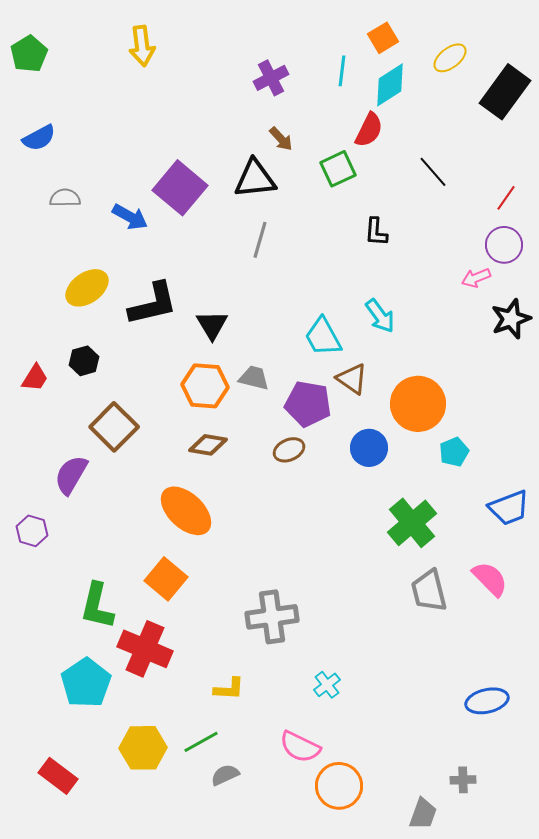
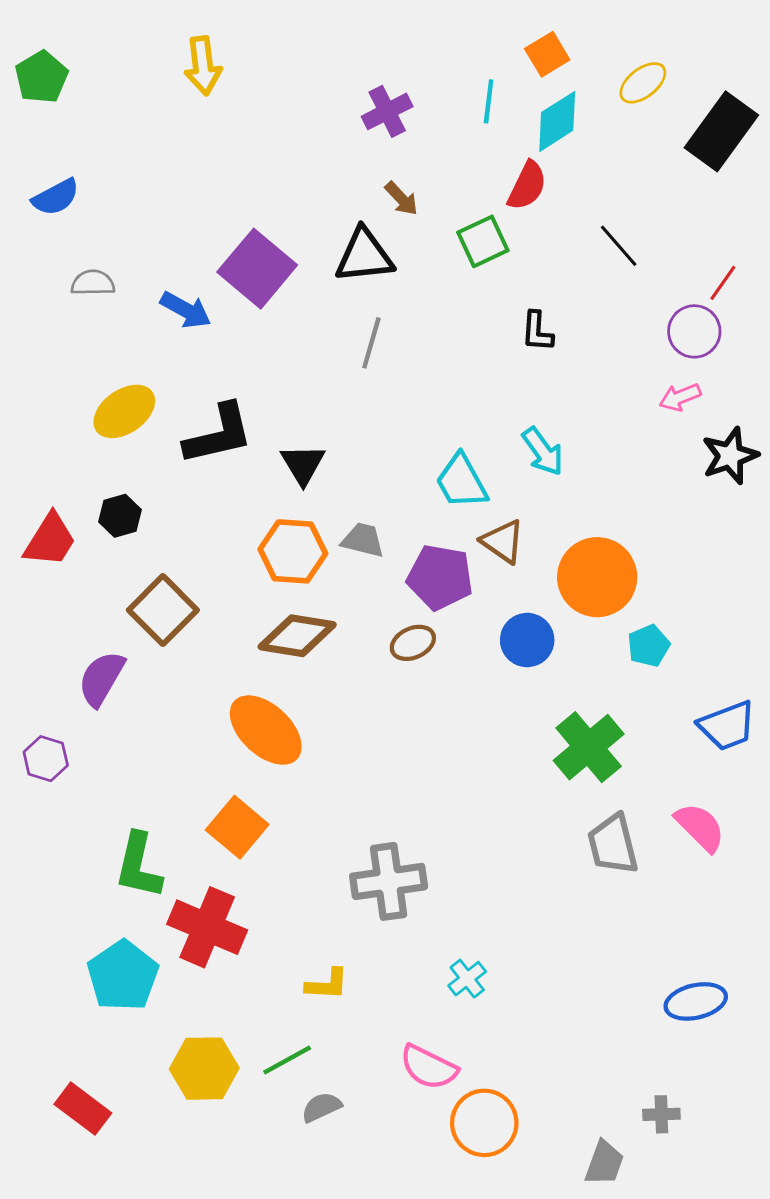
purple circle: (504, 245) -> (694, 331), moved
red trapezoid: (35, 378) -> (50, 540), size x1.4
brown diamond: (208, 445) -> (297, 636), size x1.4

